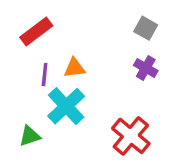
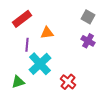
orange triangle: (74, 68) -> (47, 33), moved
red cross: (131, 136) -> (68, 82), moved, size x0.7

